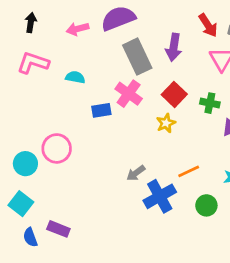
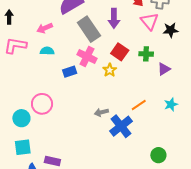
pink arrow: (78, 29) -> (45, 28), moved
yellow star: (166, 123) -> (110, 70), moved
gray arrow: (136, 173) -> (101, 112), turned 32
cyan square: (21, 204) -> (23, 147), turned -36
green circle: (206, 205) -> (158, 155), moved

